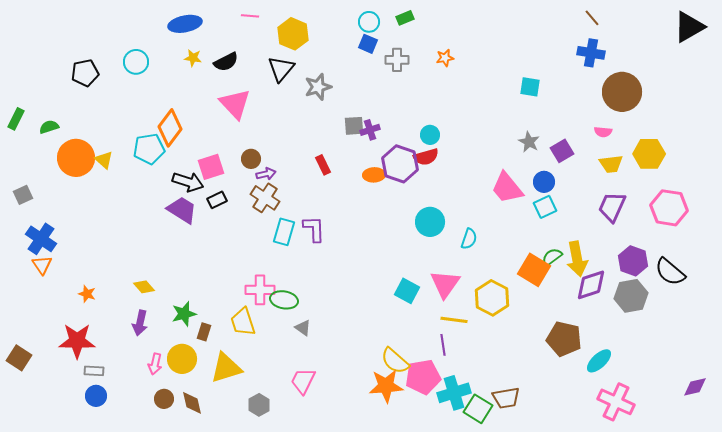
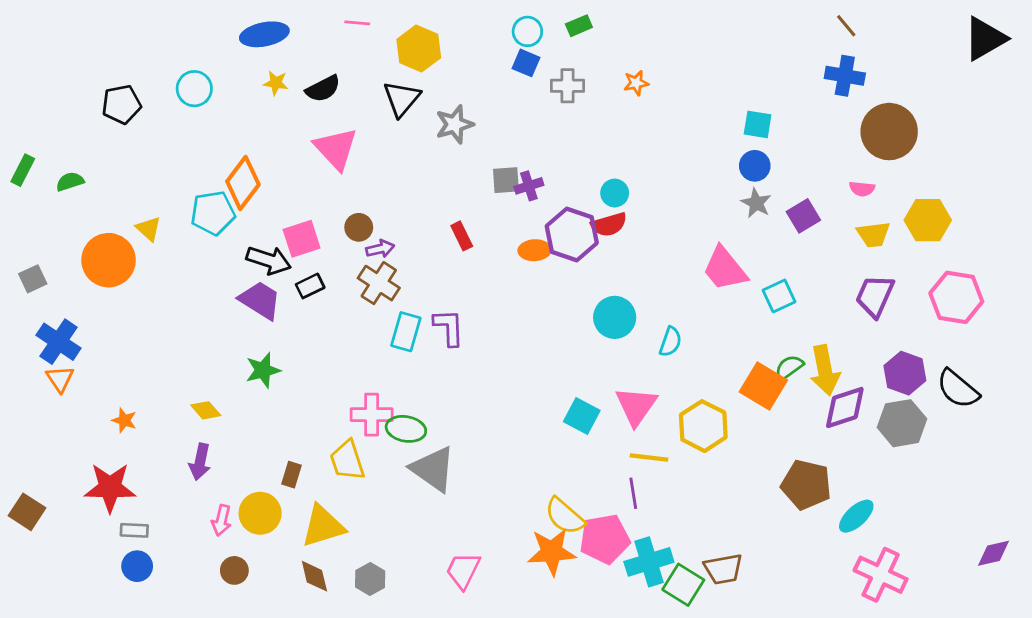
orange circle: (76, 158) -> (109, 260), moved
blue circle: (544, 182) -> (755, 166), moved
green star: (184, 314) -> (263, 370), moved
gray triangle: (303, 328) -> (433, 469), size x2.0
pink trapezoid: (303, 381) -> (463, 570), moved
brown diamond: (192, 403) -> (314, 576), moved

